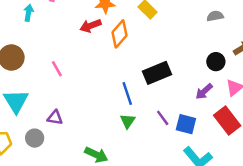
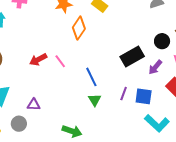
red arrow: (91, 26) -> (38, 59), moved
pink line: (57, 69) -> (60, 61), moved
black rectangle: (157, 73) -> (132, 56), moved
purple line: (163, 118) -> (124, 94), turned 64

